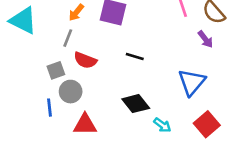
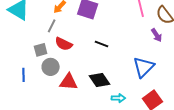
blue line: (50, 108) -> (24, 75), moved
red triangle: (85, 124) -> (68, 82), moved
cyan arrow: (162, 125) -> (118, 98), turned -40

